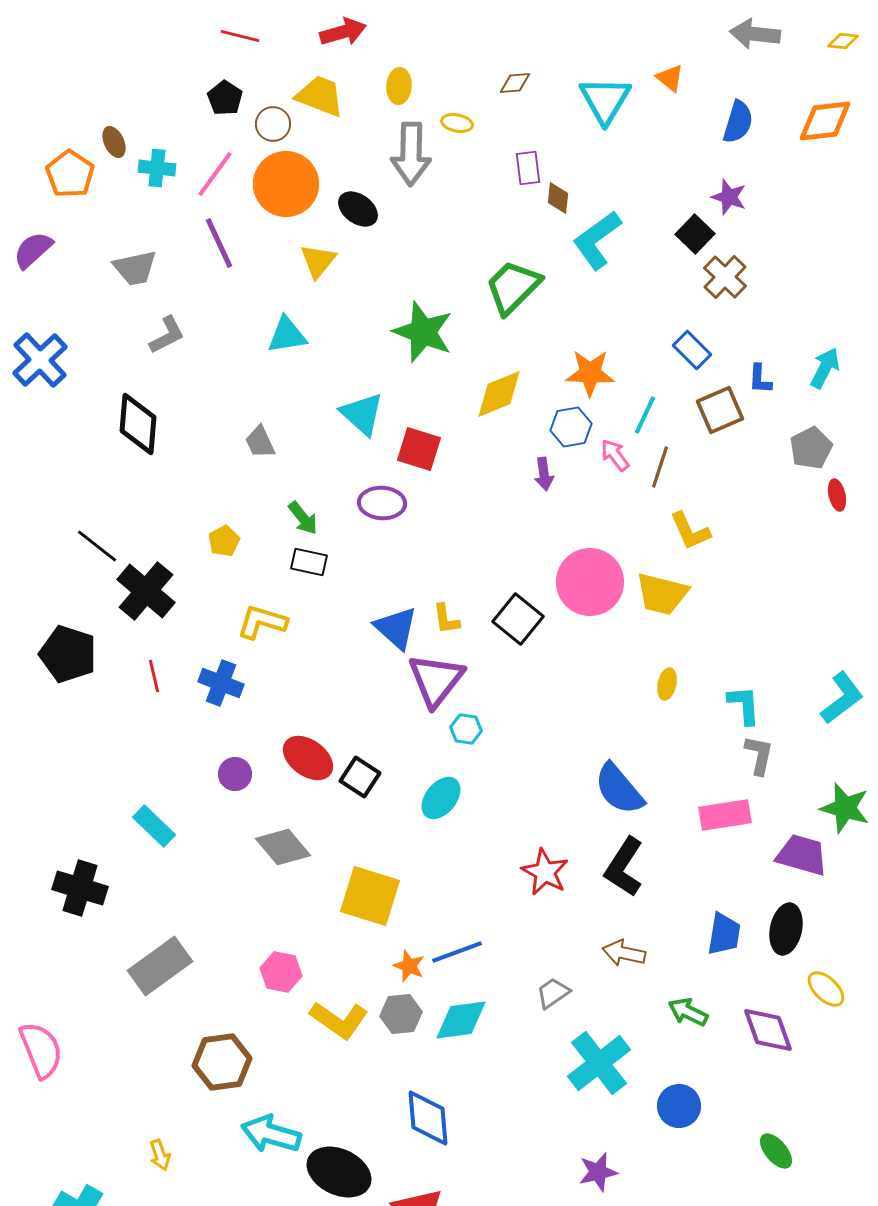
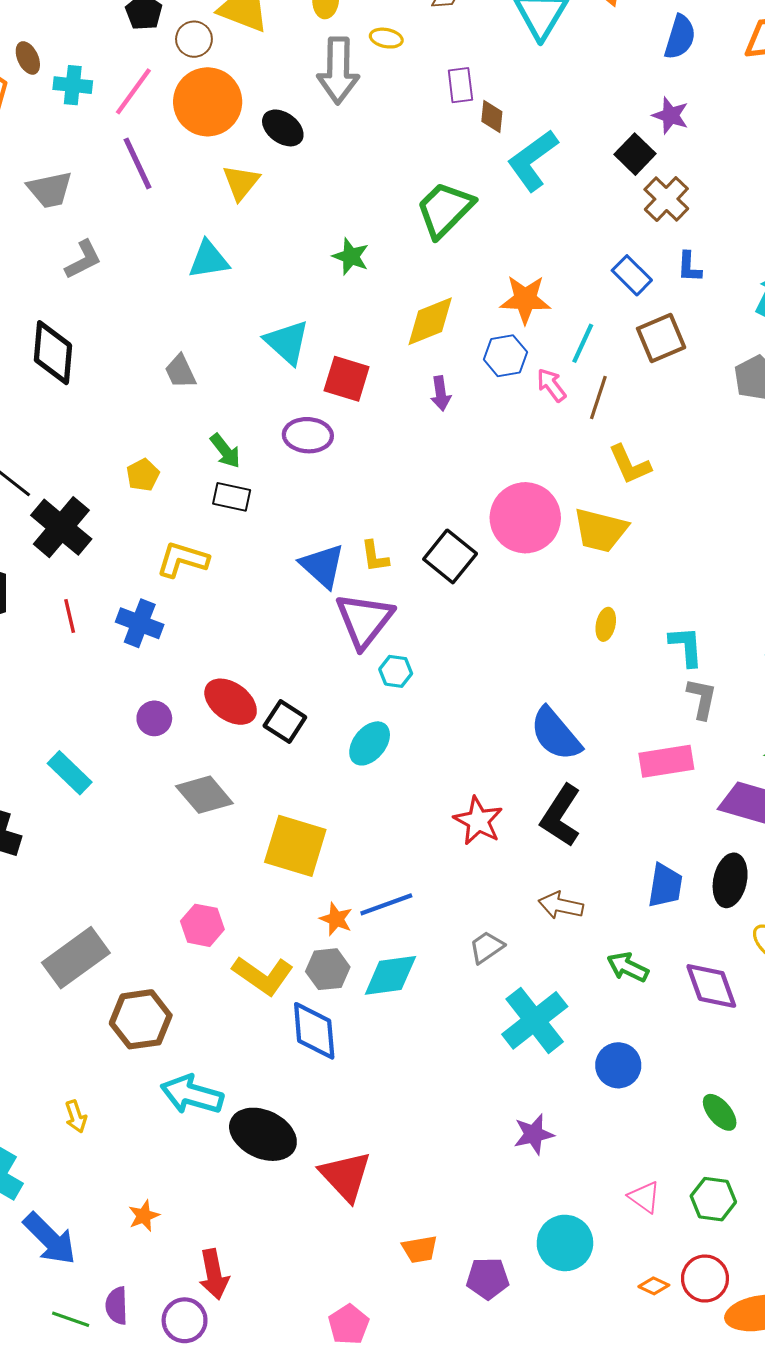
green star: (423, 332) -> (351, 256), size x0.6
blue L-shape: (760, 379) -> (689, 267), moved
purple arrow: (544, 474) -> (441, 393), moved
gray rectangle: (160, 966) -> (76, 958), moved
blue diamond: (428, 1118) -> (314, 1031), moved

